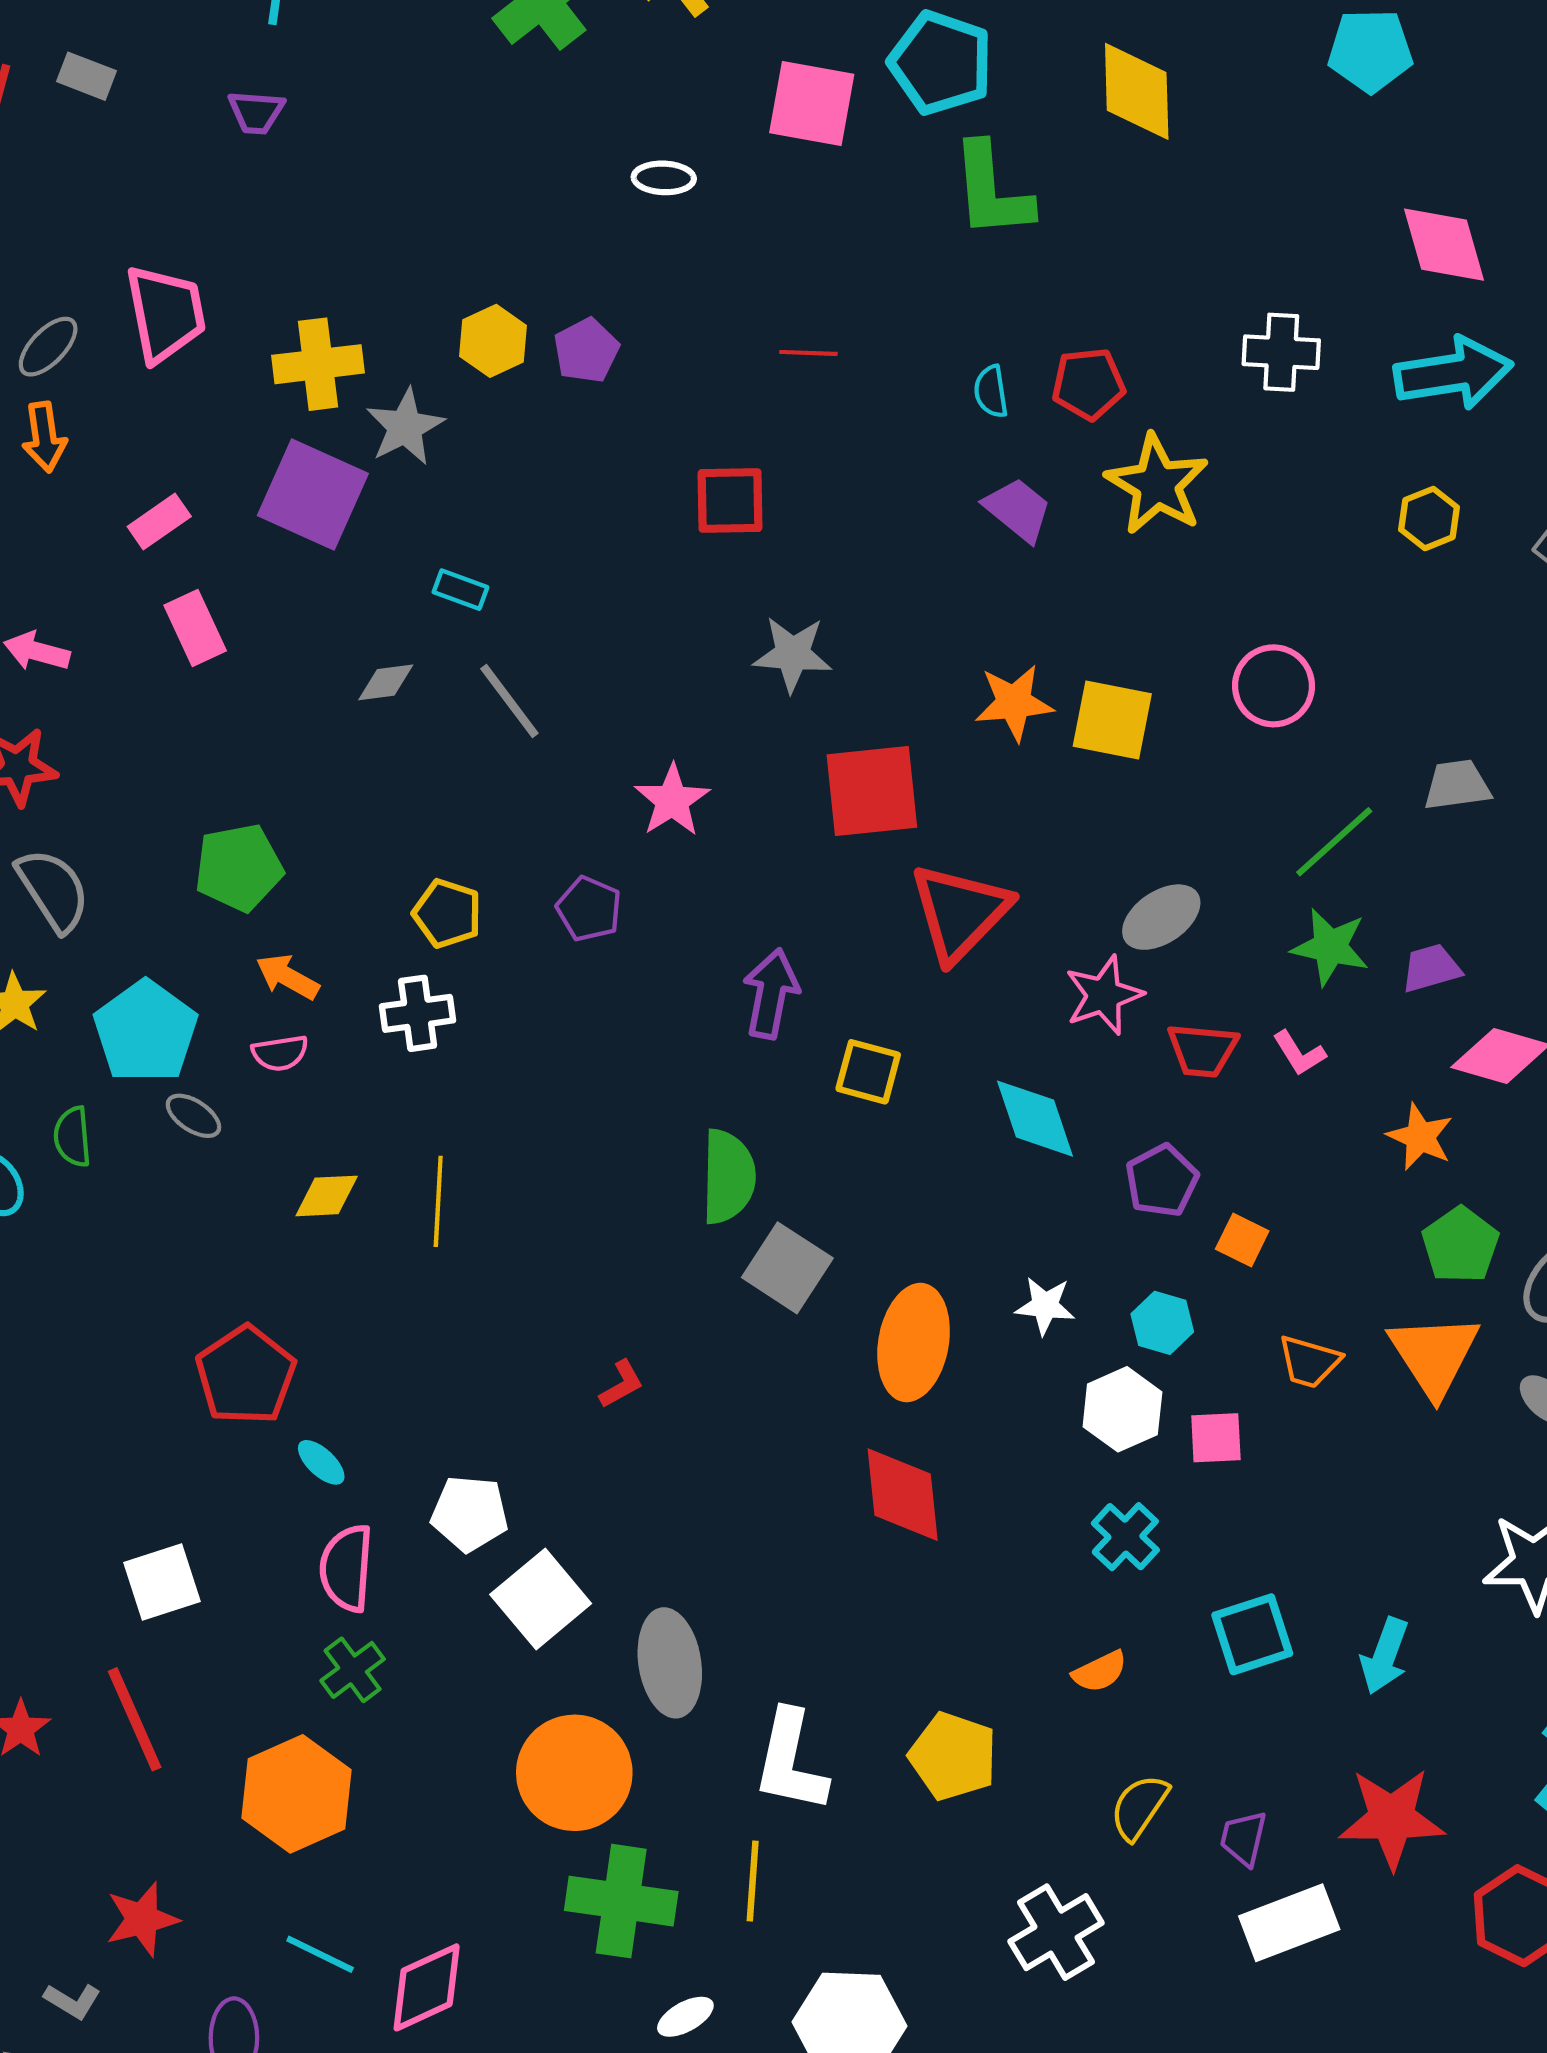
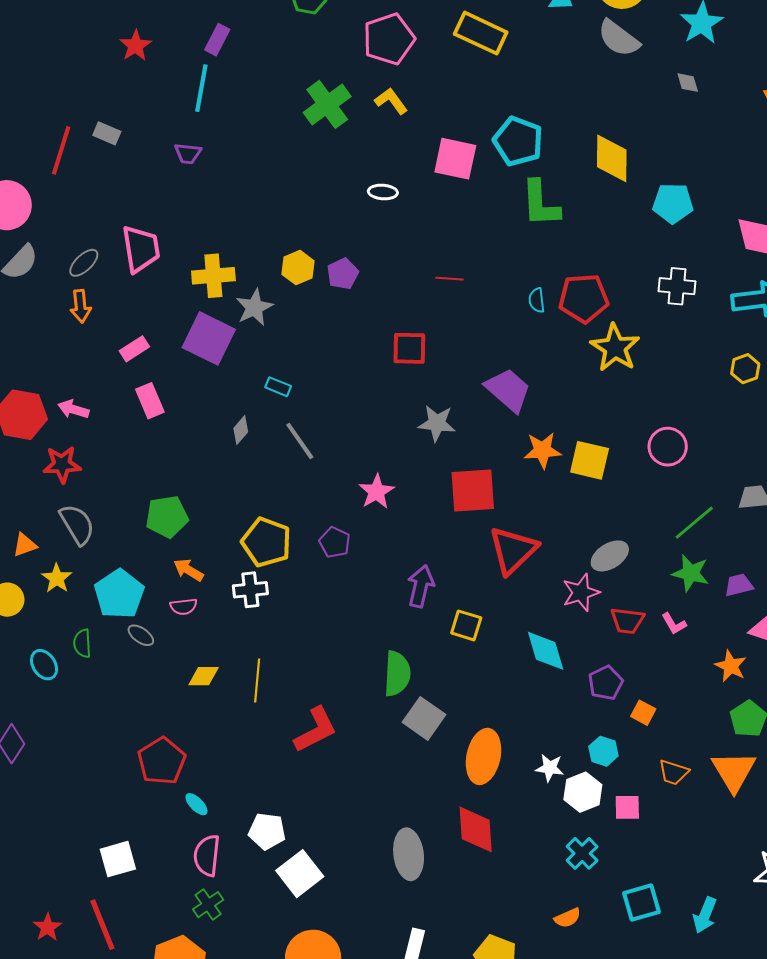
cyan pentagon: (1370, 51) -> (673, 203), moved
red pentagon: (1088, 384) -> (584, 298), size x1.4
purple trapezoid: (1018, 510) -> (508, 390), moved, size x1.4
gray diamond: (386, 682) -> (241, 430), turned -44
yellow pentagon: (447, 913) -> (266, 542), size x1.5
white star: (1045, 1306) -> (550, 768), moved
red L-shape: (621, 1384) -> (316, 730), moved, size x2.0
gray ellipse: (670, 1663) -> (409, 854), moved

